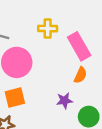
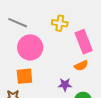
orange semicircle: (80, 75) -> (81, 66), turned 32

